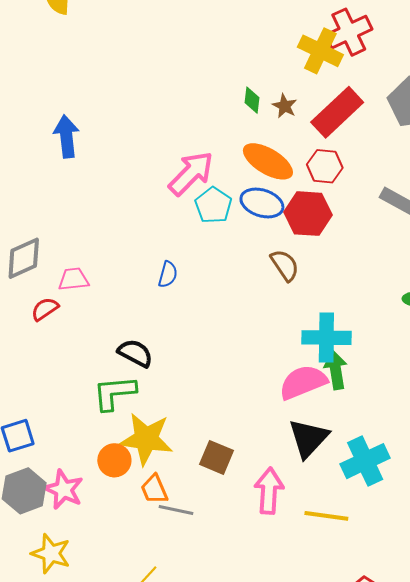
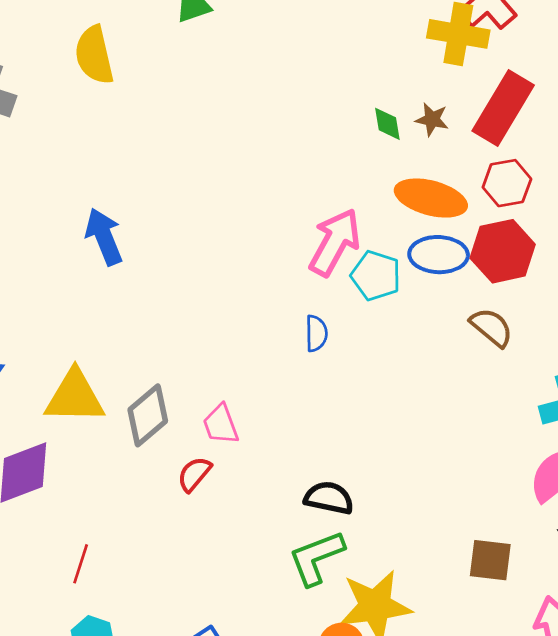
blue arrow: (66, 136) -> (104, 237), moved
blue semicircle: (168, 274) -> (316, 333), moved
pink trapezoid: (74, 279) -> (221, 424), turned -88
brown square: (216, 457) -> (490, 560), moved

